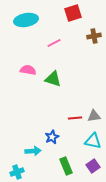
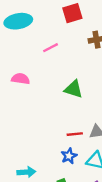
green triangle: (53, 79) -> (74, 89), moved
blue star: (52, 137) -> (69, 156), moved

